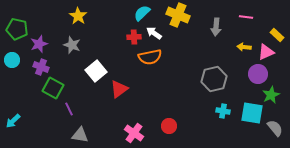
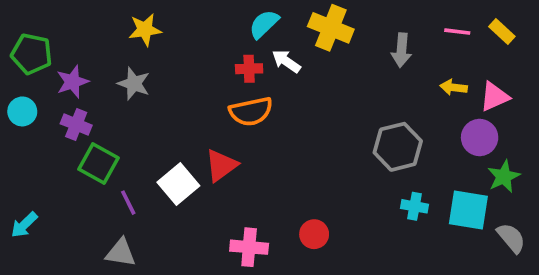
yellow star: (78, 16) -> (145, 30), turned 30
yellow rectangle: (277, 35) -> (502, 32), moved
orange semicircle: (150, 57) -> (251, 111), moved
white square: (96, 71) -> (178, 184), moved
pink cross: (134, 133) -> (249, 247), turned -30
gray triangle: (80, 135) -> (121, 253), moved

